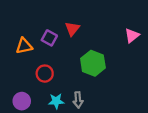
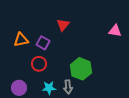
pink triangle: (132, 36) -> (115, 31), turned 48
purple square: (49, 38) -> (43, 43), moved
green hexagon: (93, 63) -> (81, 69), moved

